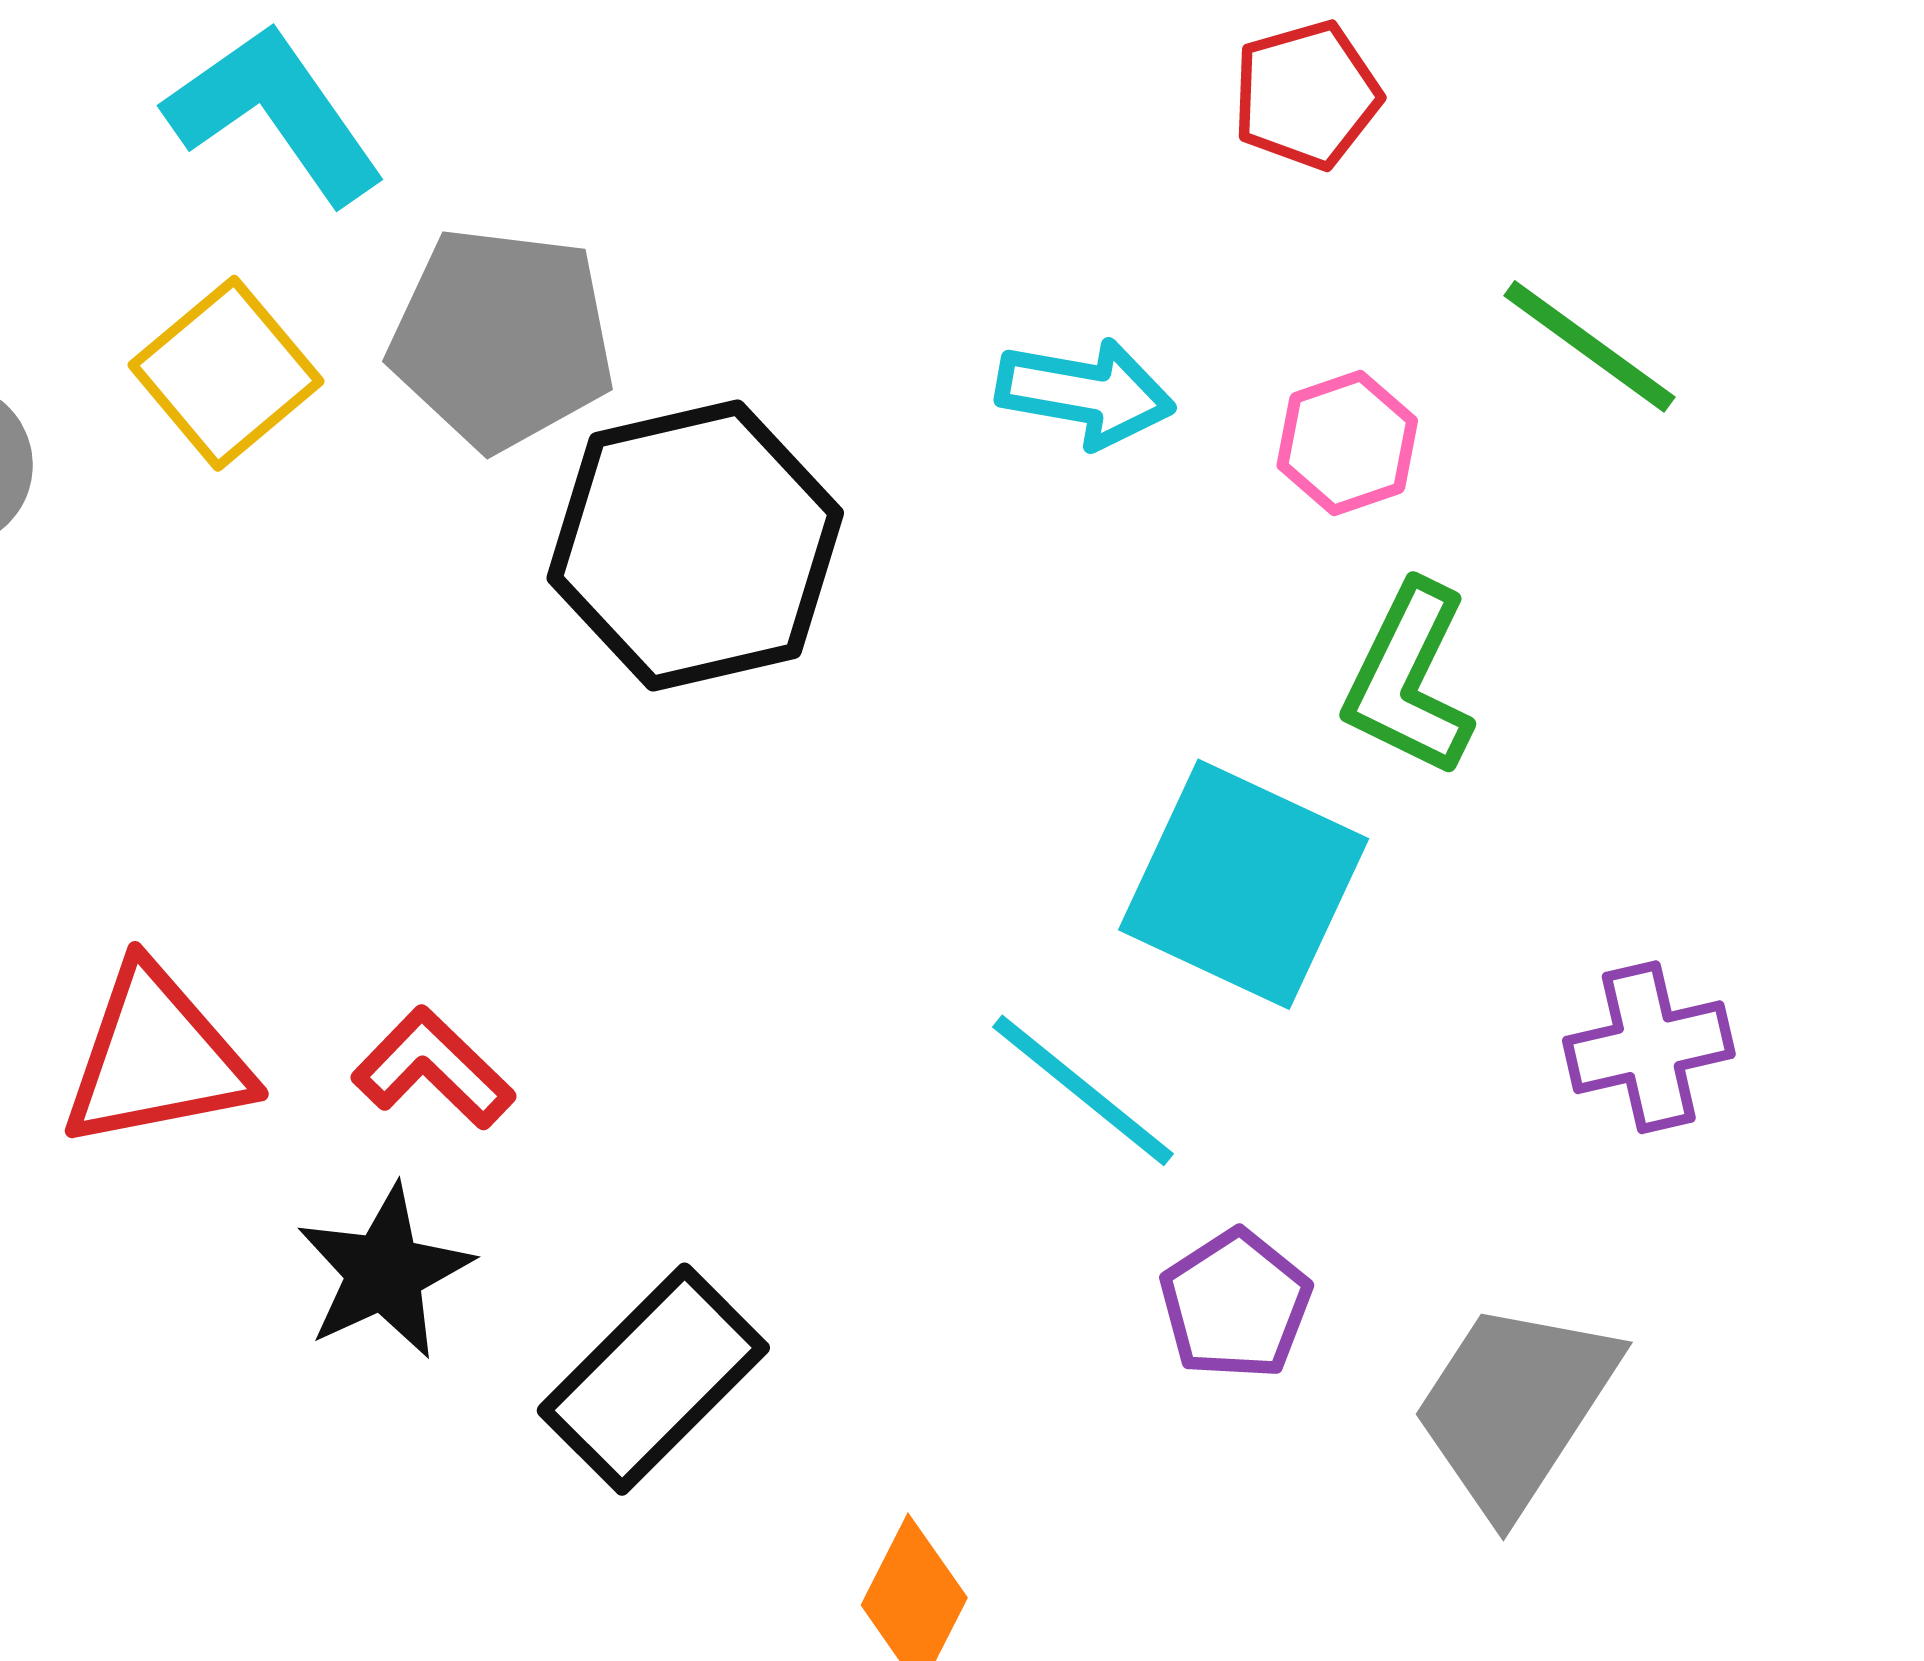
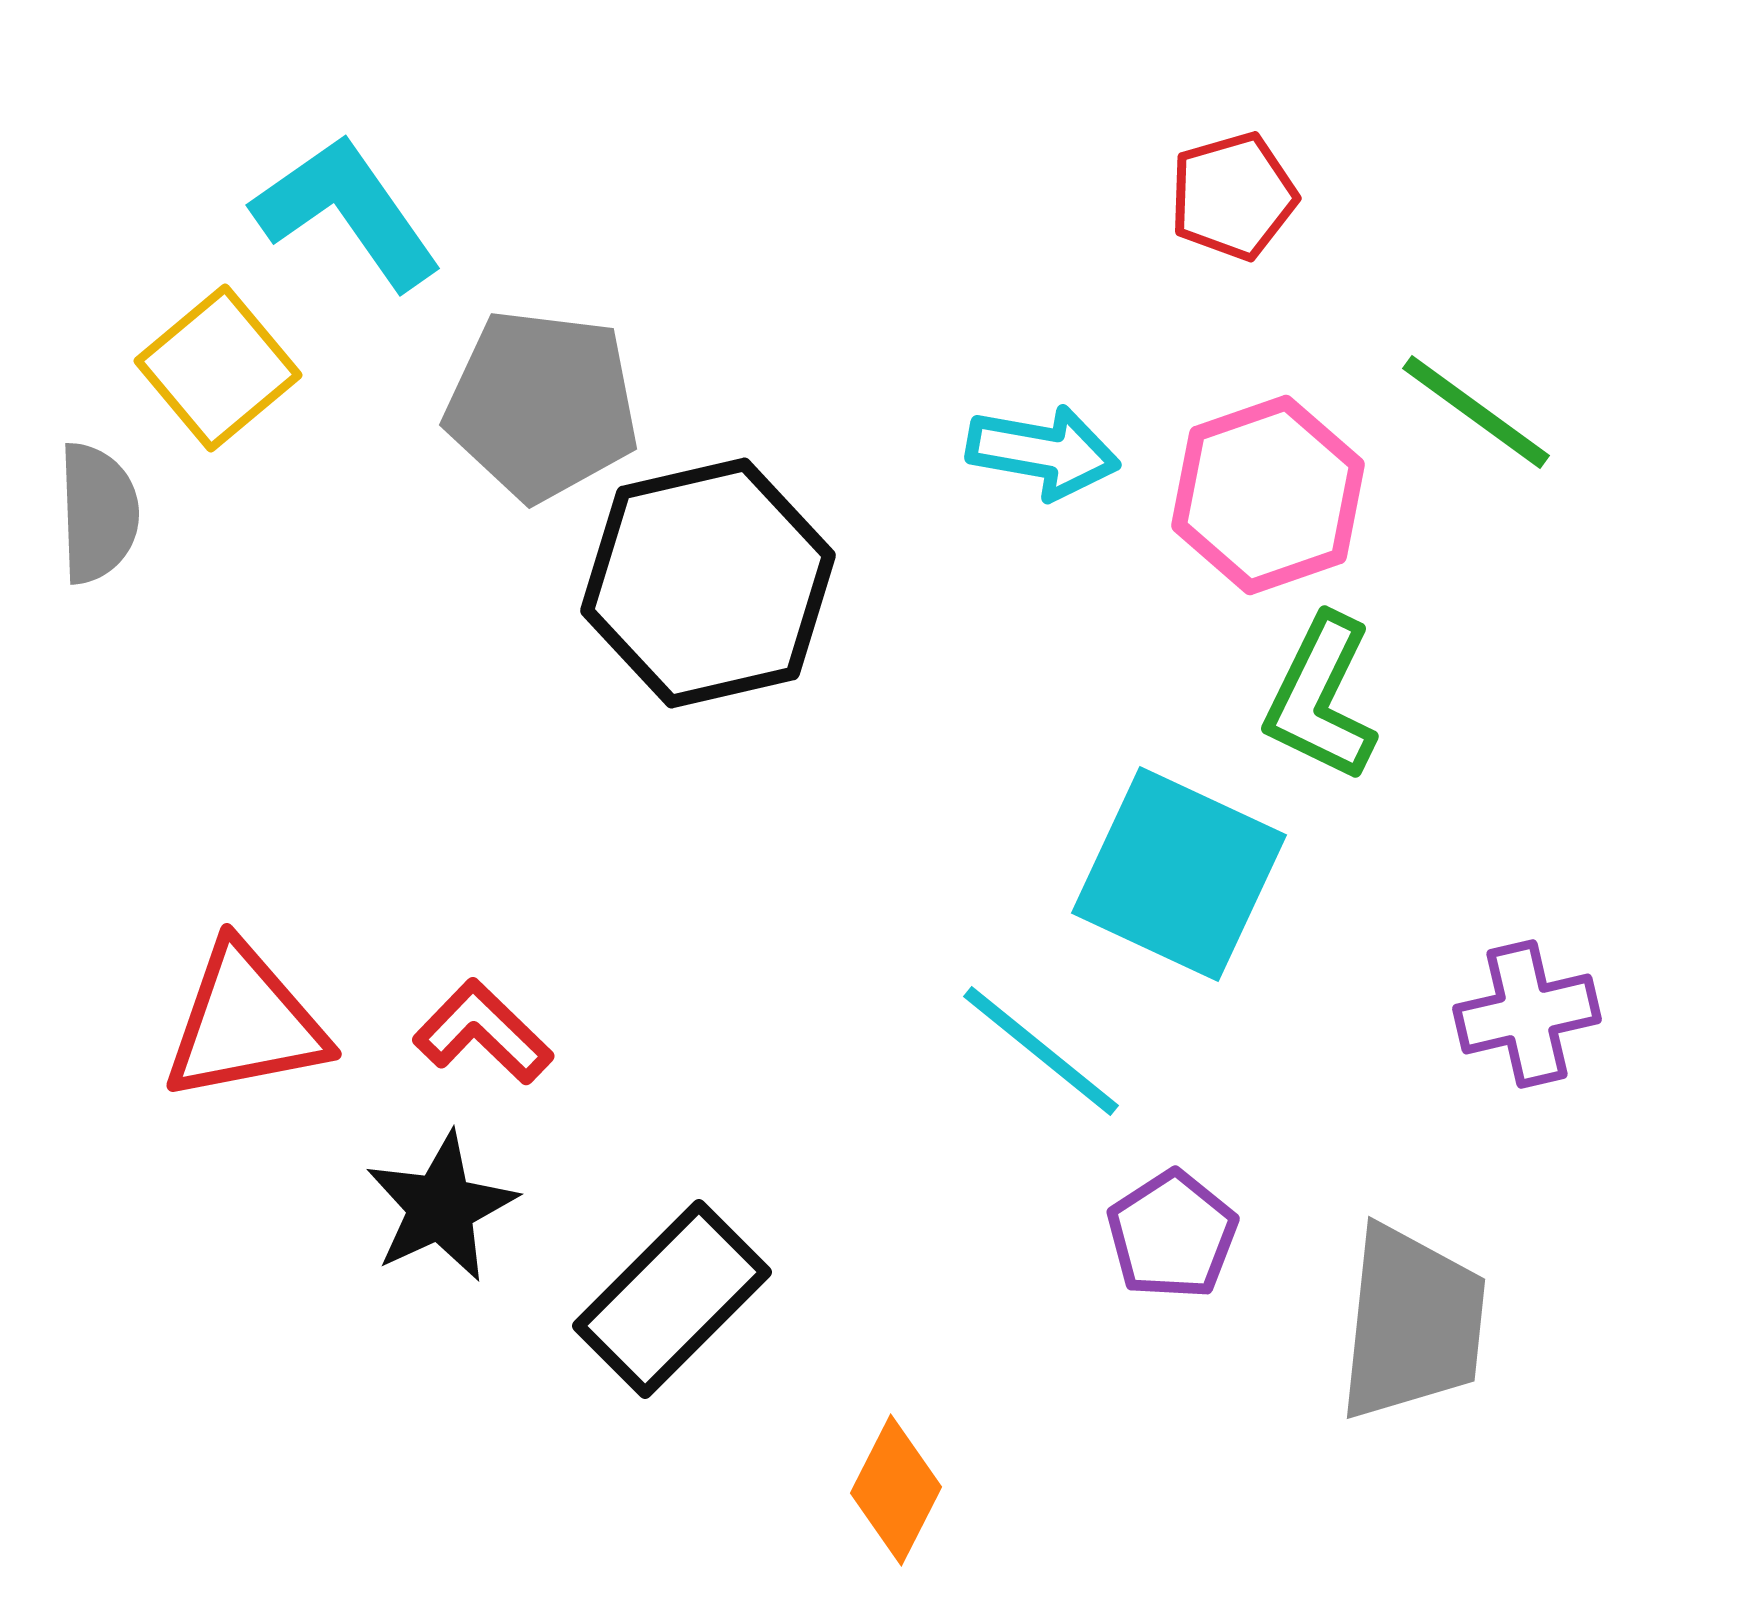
yellow square: (226, 373) -> (218, 368), moved
pink hexagon: (1347, 443) -> (1268, 495), size x1.6
gray trapezoid: (1515, 1407) -> (1412, 1323), turned 153

